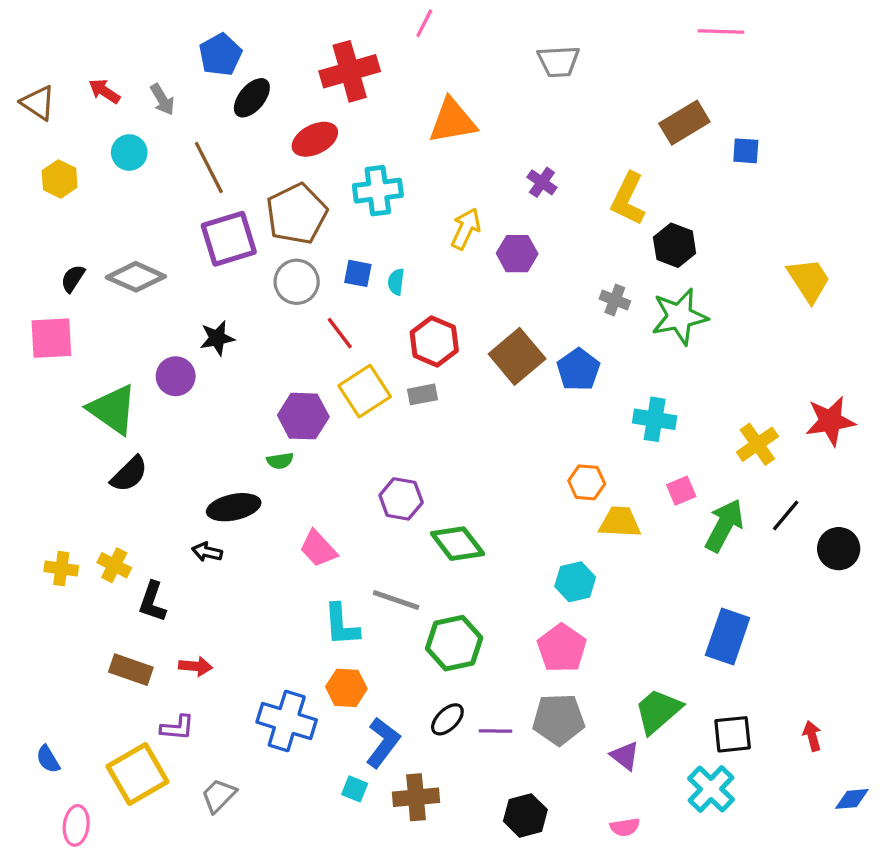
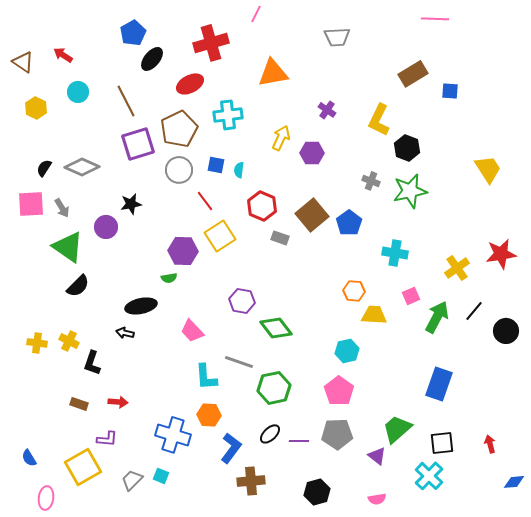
gray arrow: (162, 99) -> (62, 208), moved
gray rectangle: (423, 394) -> (280, 238), moved, turned 30
brown rectangle: (131, 670) -> (79, 404), size x0.7
cyan square: (355, 789) -> (161, 476), moved

